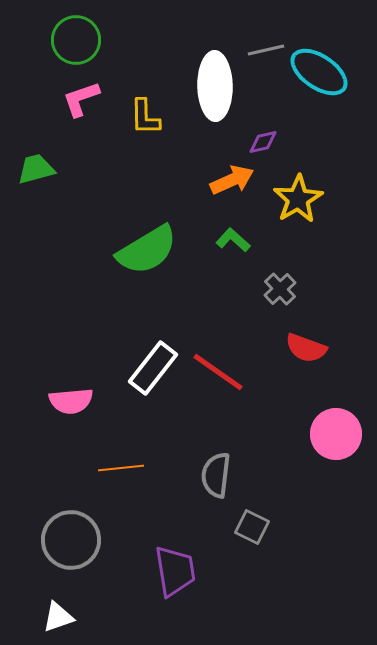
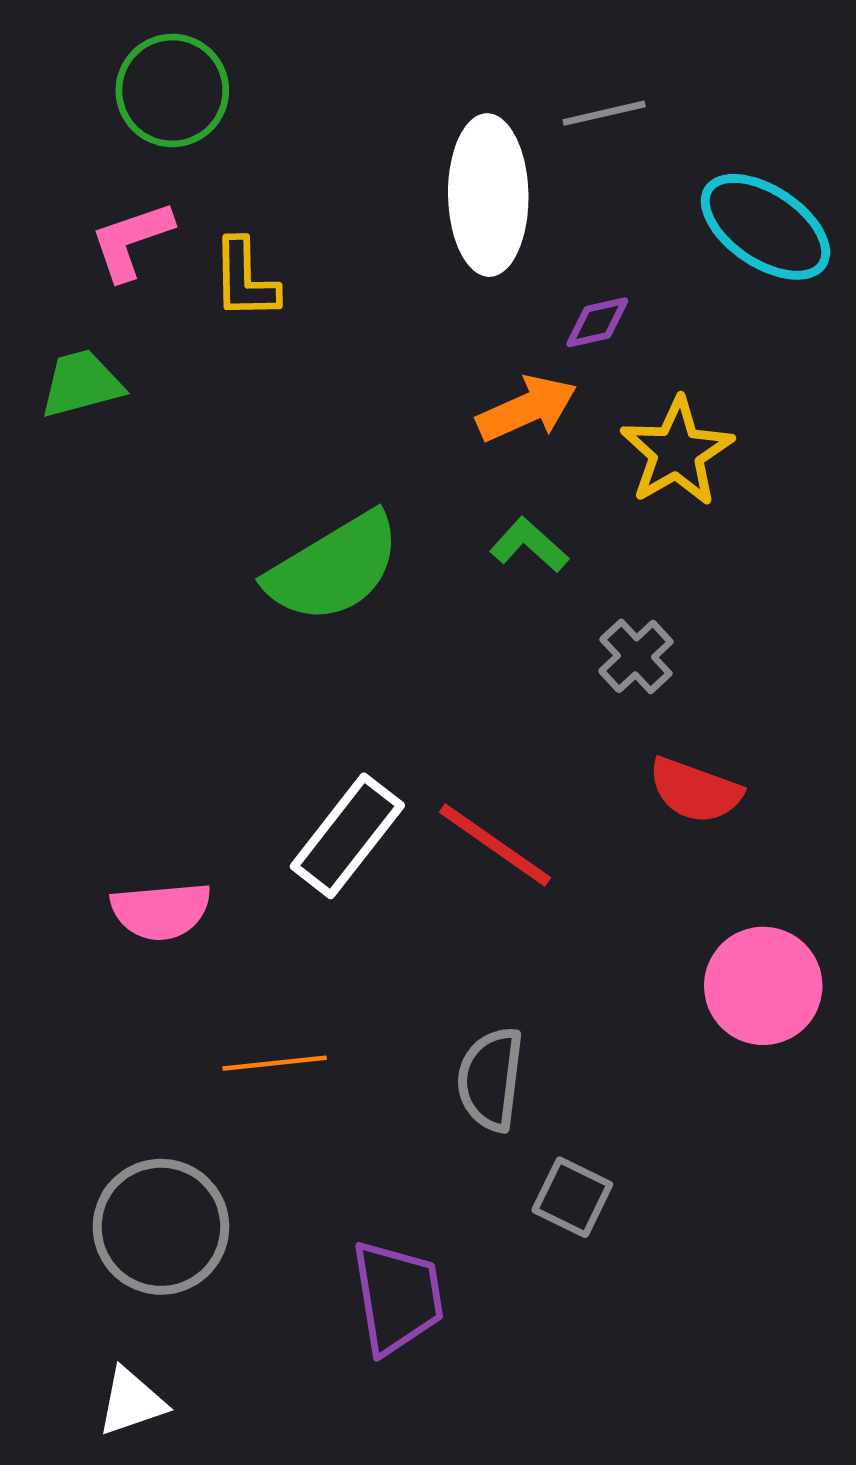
cyan ellipse: (319, 72) -> (765, 227), moved
pink L-shape: (81, 99) -> (131, 240), moved
yellow L-shape: (145, 117) -> (245, 279), moved

